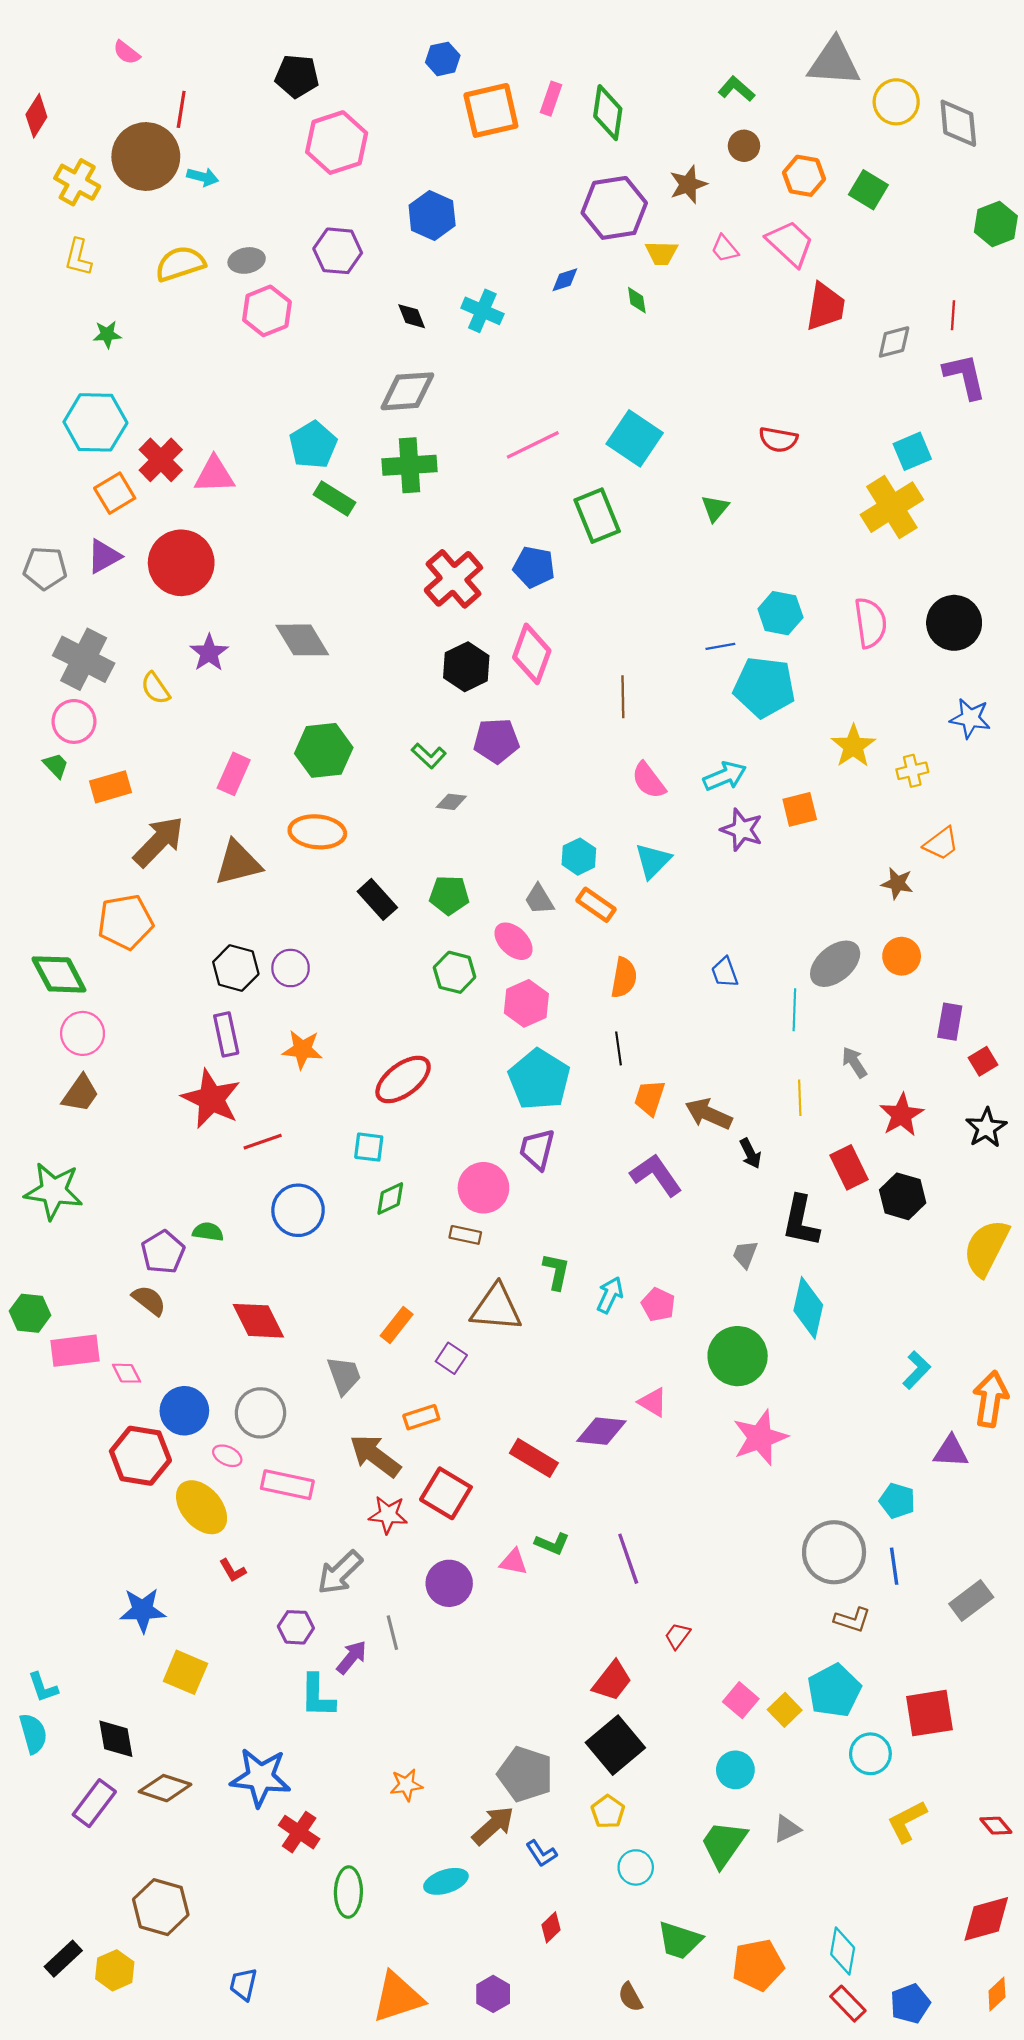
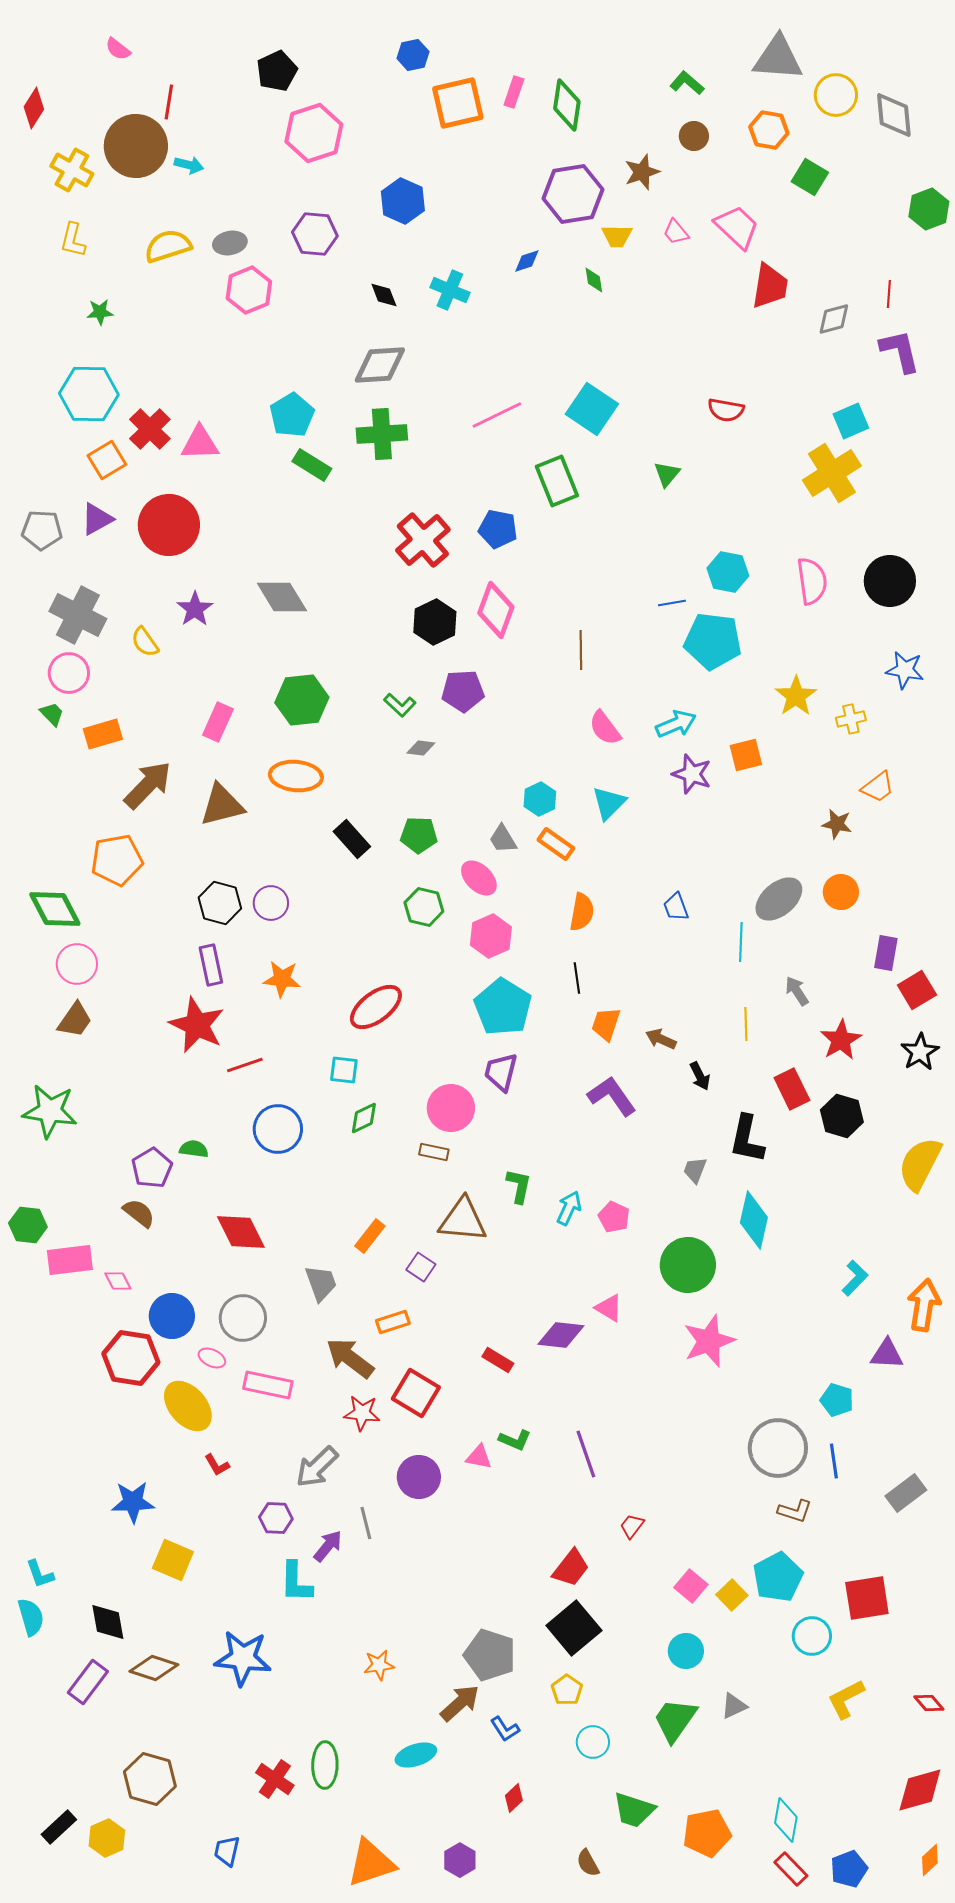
black pentagon: (297, 76) -> (277, 71), turned -30
orange hexagon: (804, 176) -> (769, 130), moved
red square: (983, 1061) -> (917, 990), size x1.4
brown arrow: (709, 1114) -> (661, 1039), size x0.7
red rectangle: (534, 1458) -> (498, 1360), size x0.7
red cross: (299, 1832) -> (275, 1779), moved

